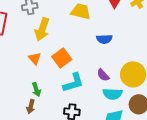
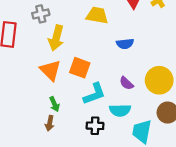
orange square: (62, 58) -> (80, 68), turned -30
orange triangle: (35, 59) -> (50, 70), size x1.5
cyan semicircle: (112, 94) -> (120, 110), moved

